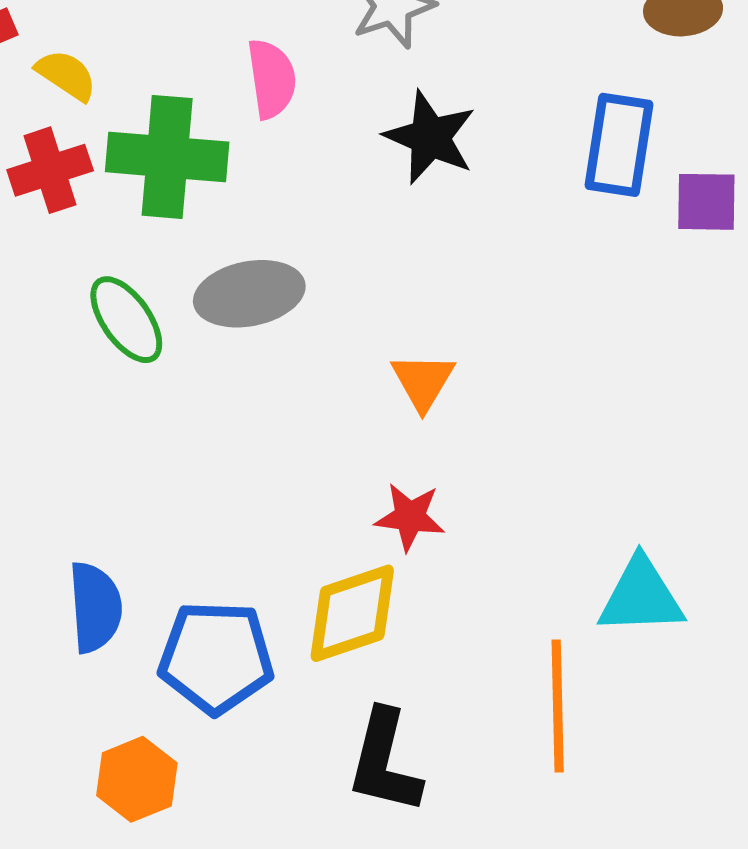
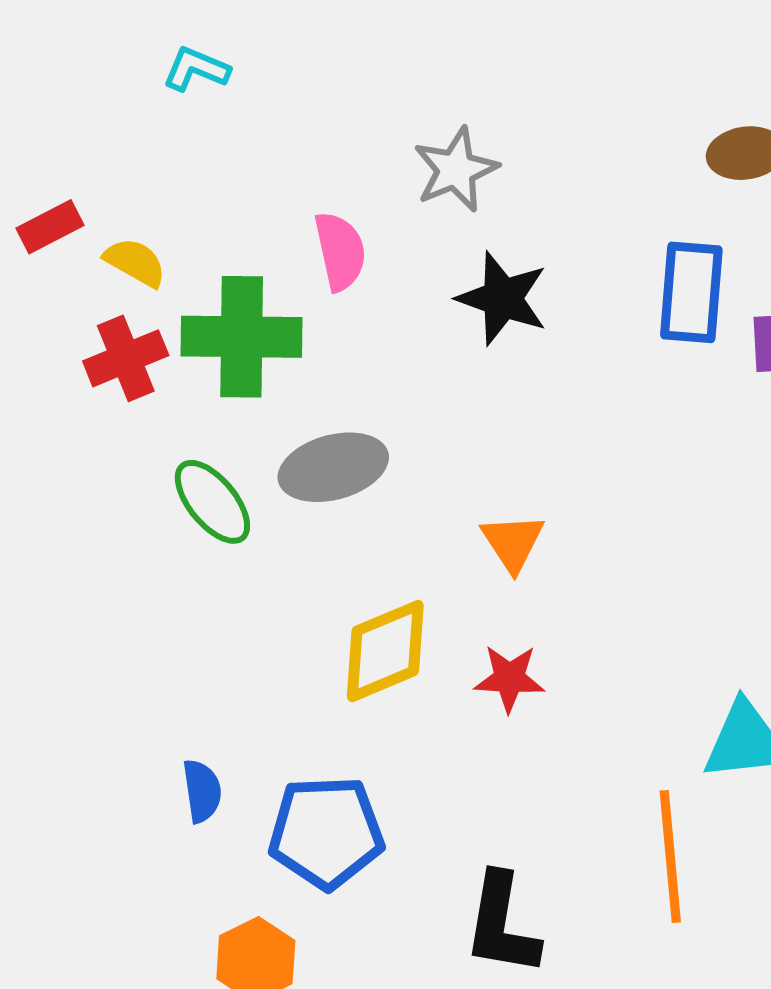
blue semicircle: (95, 607) -> (202, 791), size x0.7
yellow diamond: (352, 613) -> (385, 651), moved

